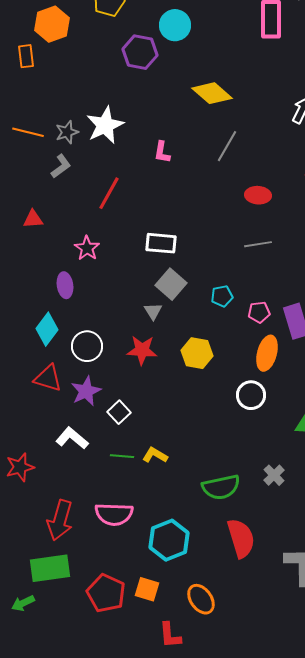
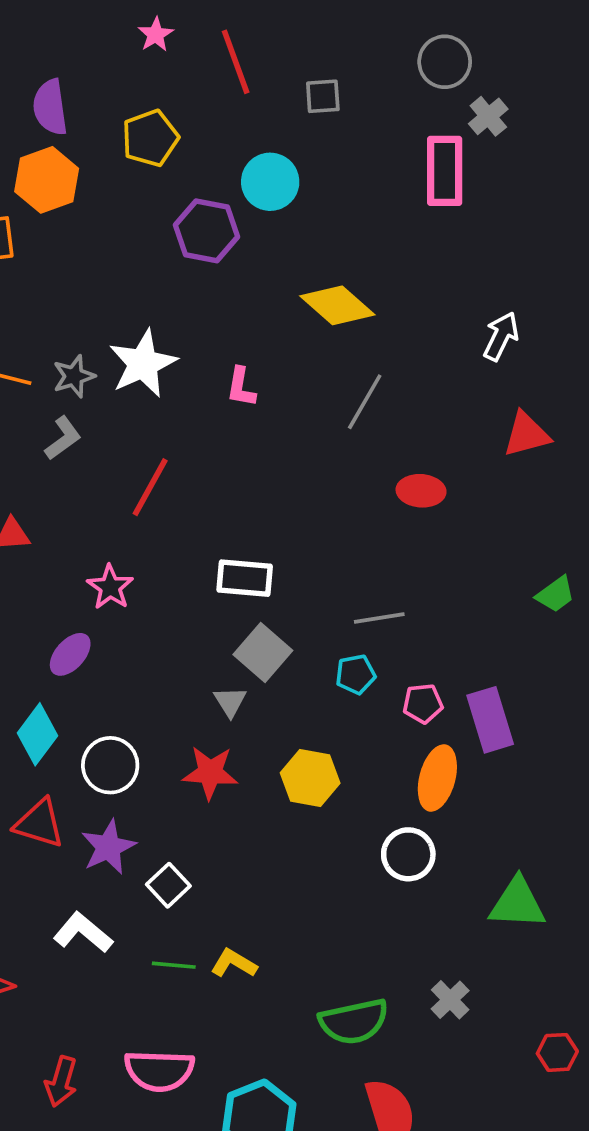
pink L-shape: (162, 152) -> (241, 387), moved
gray line: (258, 244) -> (379, 618), moved
purple ellipse: (65, 285) -> (70, 654), turned 50
red arrow: (60, 520) -> (61, 1082), size x0.7

